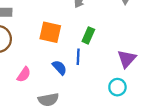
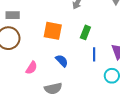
blue line: (78, 57) -> (94, 54), moved

